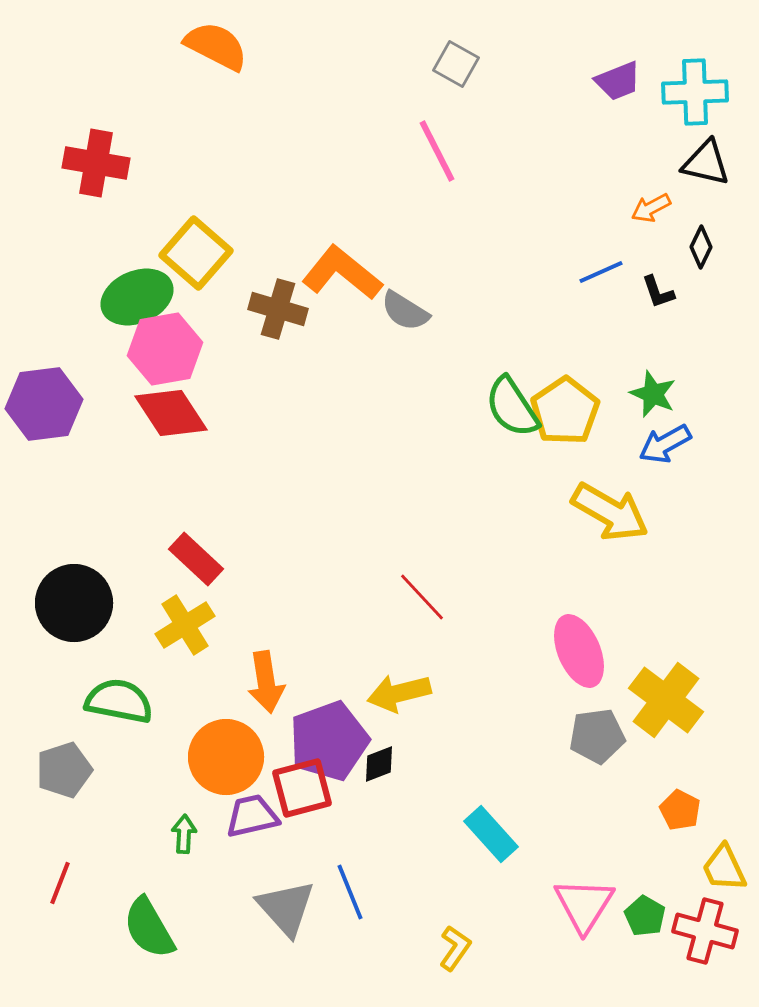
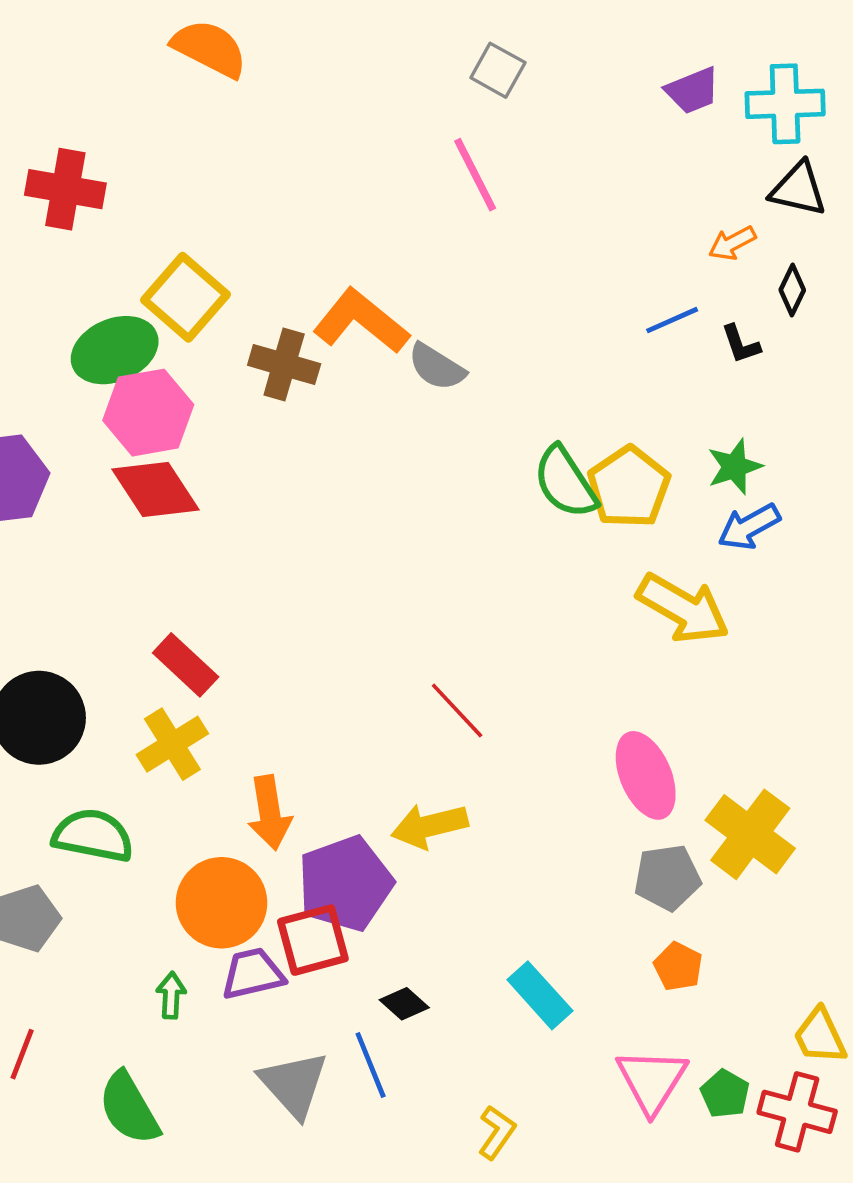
green star: (653, 394) -> (735, 467), turned 30
black diamond: (379, 764) -> (404, 1004), moved, turned 63
orange pentagon: (680, 810) -> (678, 966), moved

